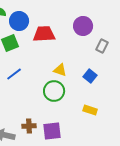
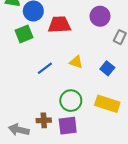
blue line: (14, 74) -> (45, 68), moved
green circle: (54, 91) -> (71, 101), moved
yellow rectangle: (90, 110) -> (107, 104), size x1.6

